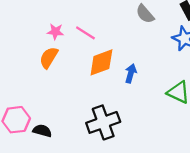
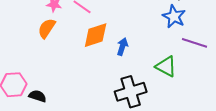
black cross: (103, 122) -> (131, 92), moved

